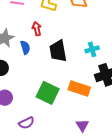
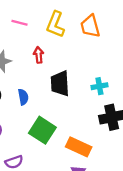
blue semicircle: (25, 47) -> (23, 97), moved
orange rectangle: (79, 88) -> (79, 147), moved

